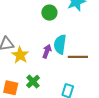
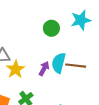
brown line: (78, 57) -> (76, 66), moved

